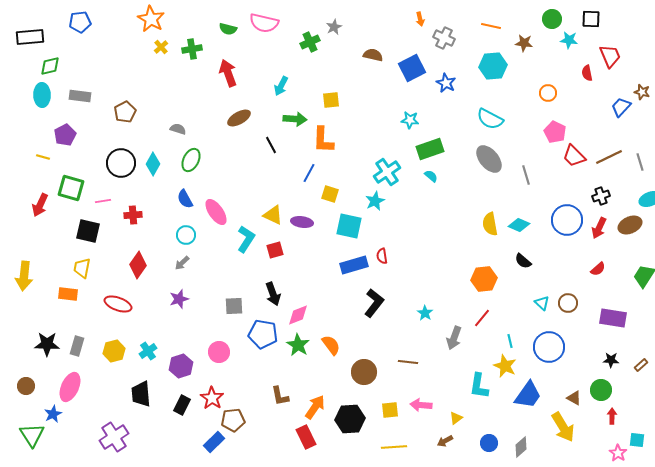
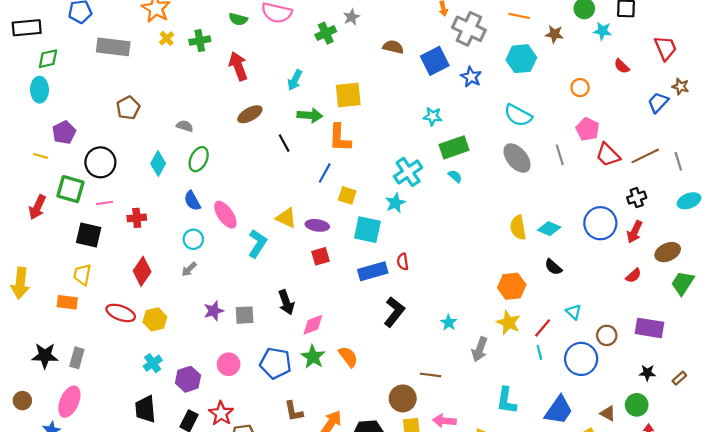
gray cross: (444, 38) -> (469, 29), size x1.4
red trapezoid: (610, 56) -> (666, 48), moved
red semicircle: (587, 73) -> (622, 66), turned -35
gray rectangle: (80, 96) -> (113, 47), moved, size x1.4
yellow square: (331, 100) -> (348, 95), size x1.5
black circle: (121, 163) -> (100, 162), moved
gray line: (526, 175) -> (560, 155), moved
brown ellipse: (630, 225) -> (668, 252), moved
red square: (275, 250) -> (320, 256), moved
purple star: (179, 299) -> (214, 311), moved
brown circle: (568, 303) -> (607, 335), moved
red line: (482, 318) -> (543, 328), moved
blue pentagon: (263, 334) -> (276, 363), moved
yellow hexagon: (114, 351) -> (155, 319), moved
yellow star: (505, 366) -> (508, 323), moved
brown circle: (364, 372) -> (403, 398), moved

